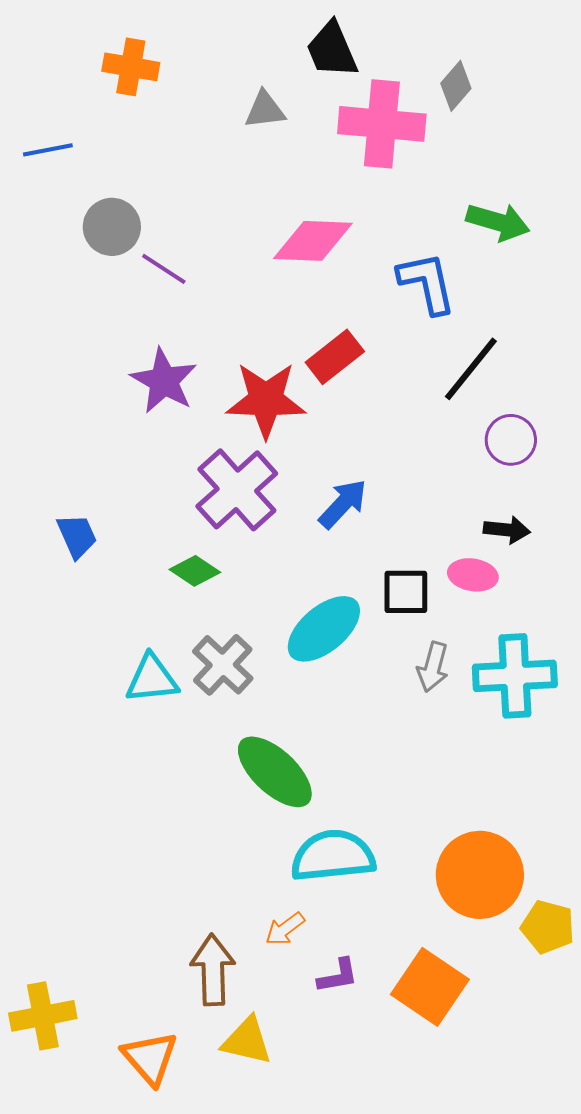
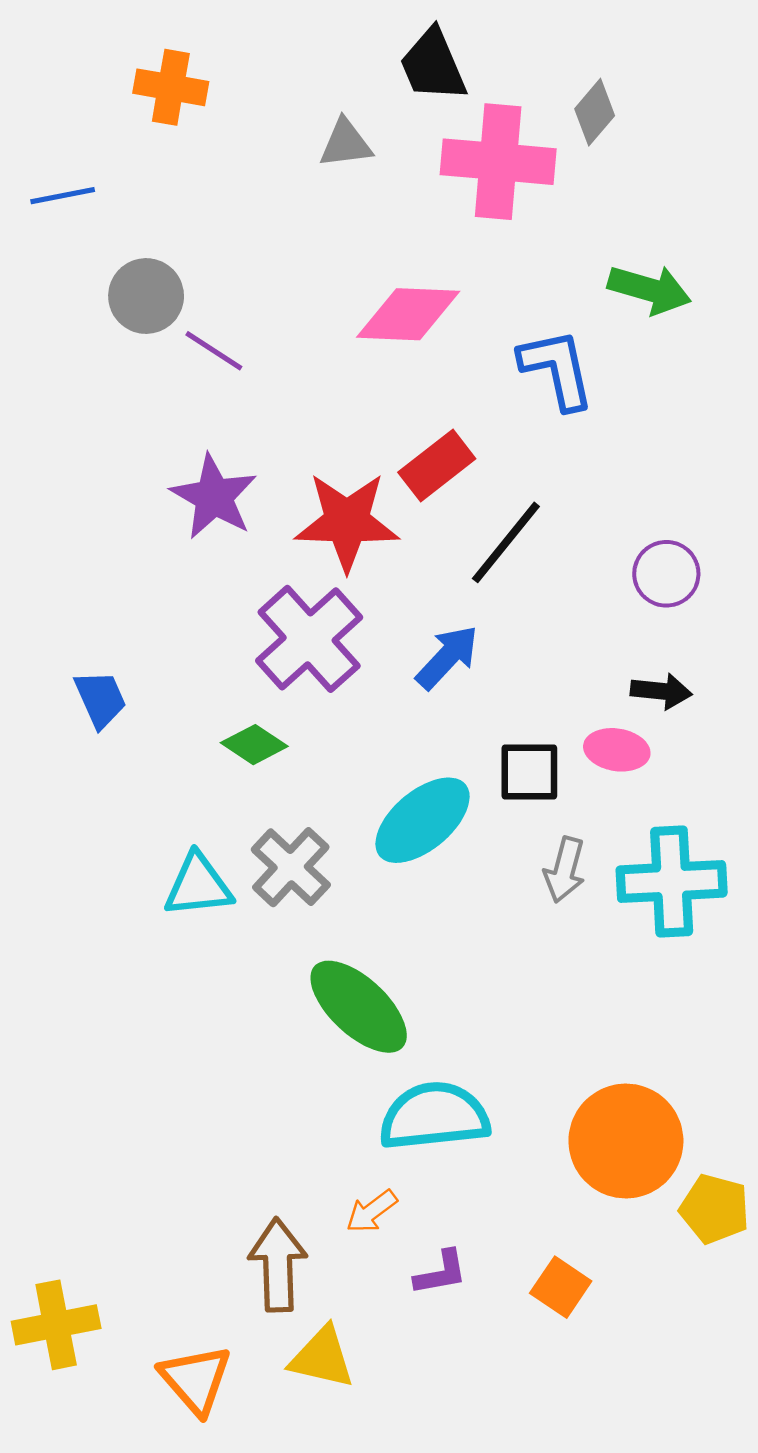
black line: (471, 369) -> (506, 542), moved
orange square: (430, 987) -> (561, 1287), size x0.6

